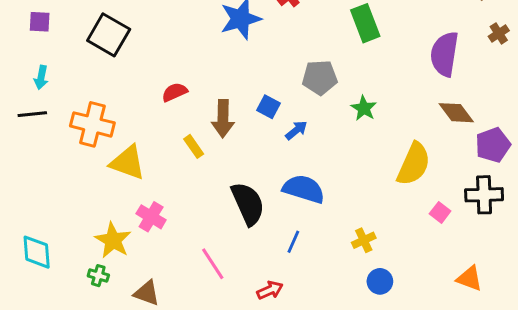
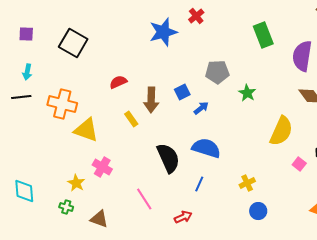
green rectangle: (365, 23) -> (263, 35), moved
blue square: (268, 107) -> (182, 92), turned 35
yellow star: (113, 240) -> (76, 183), size x0.7

